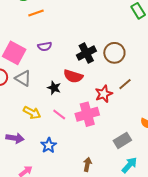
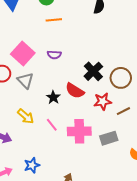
black cross: (86, 53) -> (93, 71), turned -30
red star: (104, 94) -> (103, 101), moved
gray rectangle: (122, 140) -> (109, 138), moved
blue star: (49, 145) -> (32, 165), moved

